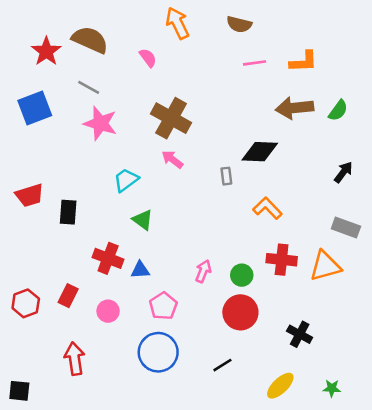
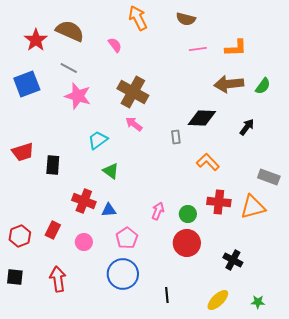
black arrow: (343, 172) -> (247, 127), moved
black line: (222, 365) -> (167, 295), moved, turned -63
black square: (19, 391) -> (15, 277), moved

